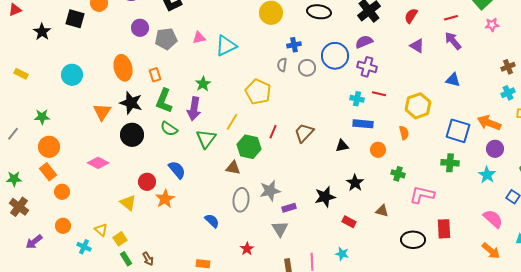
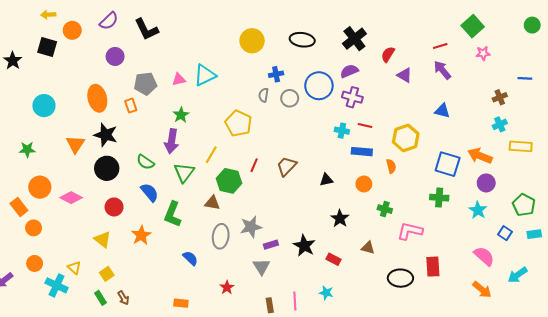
red semicircle: (411, 16) -> (388, 54), moved
pink triangle: (199, 38) -> (179, 79), moved
gray pentagon: (166, 39) -> (145, 84), moved
green L-shape: (164, 101) -> (173, 214), moved
green star: (42, 117) -> (27, 149), moved
blue rectangle: (363, 124) -> (362, 152), moved
orange circle: (49, 147) -> (40, 187), moved
blue semicircle: (177, 170) -> (150, 192), moved
red circle: (147, 182) -> (114, 207), moved
black star: (325, 197) -> (304, 246), moved, turned -30
yellow square: (120, 239) -> (107, 274), moved
cyan cross: (84, 247) -> (57, 285), size x1.5

